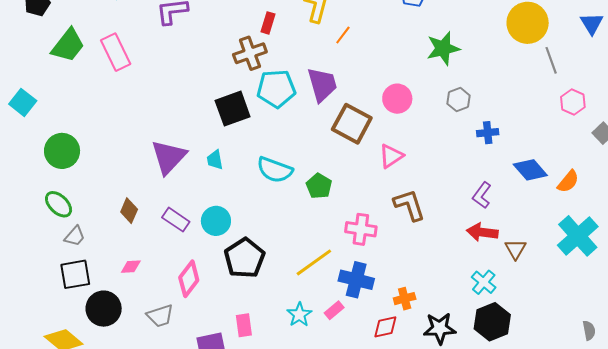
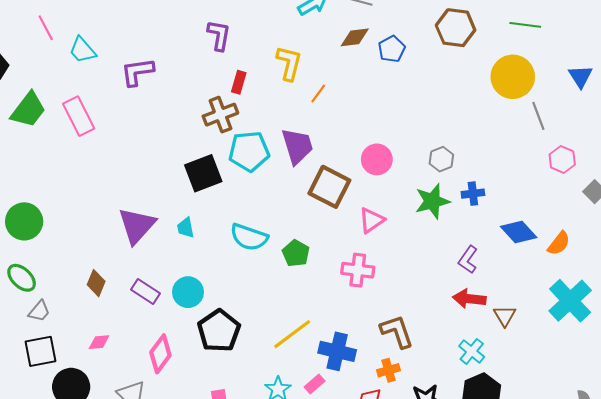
green star: (443, 48) -> (432, 201), moved
brown L-shape: (409, 205) -> (397, 331), moved
pink cross: (361, 229) -> (358, 270), moved

